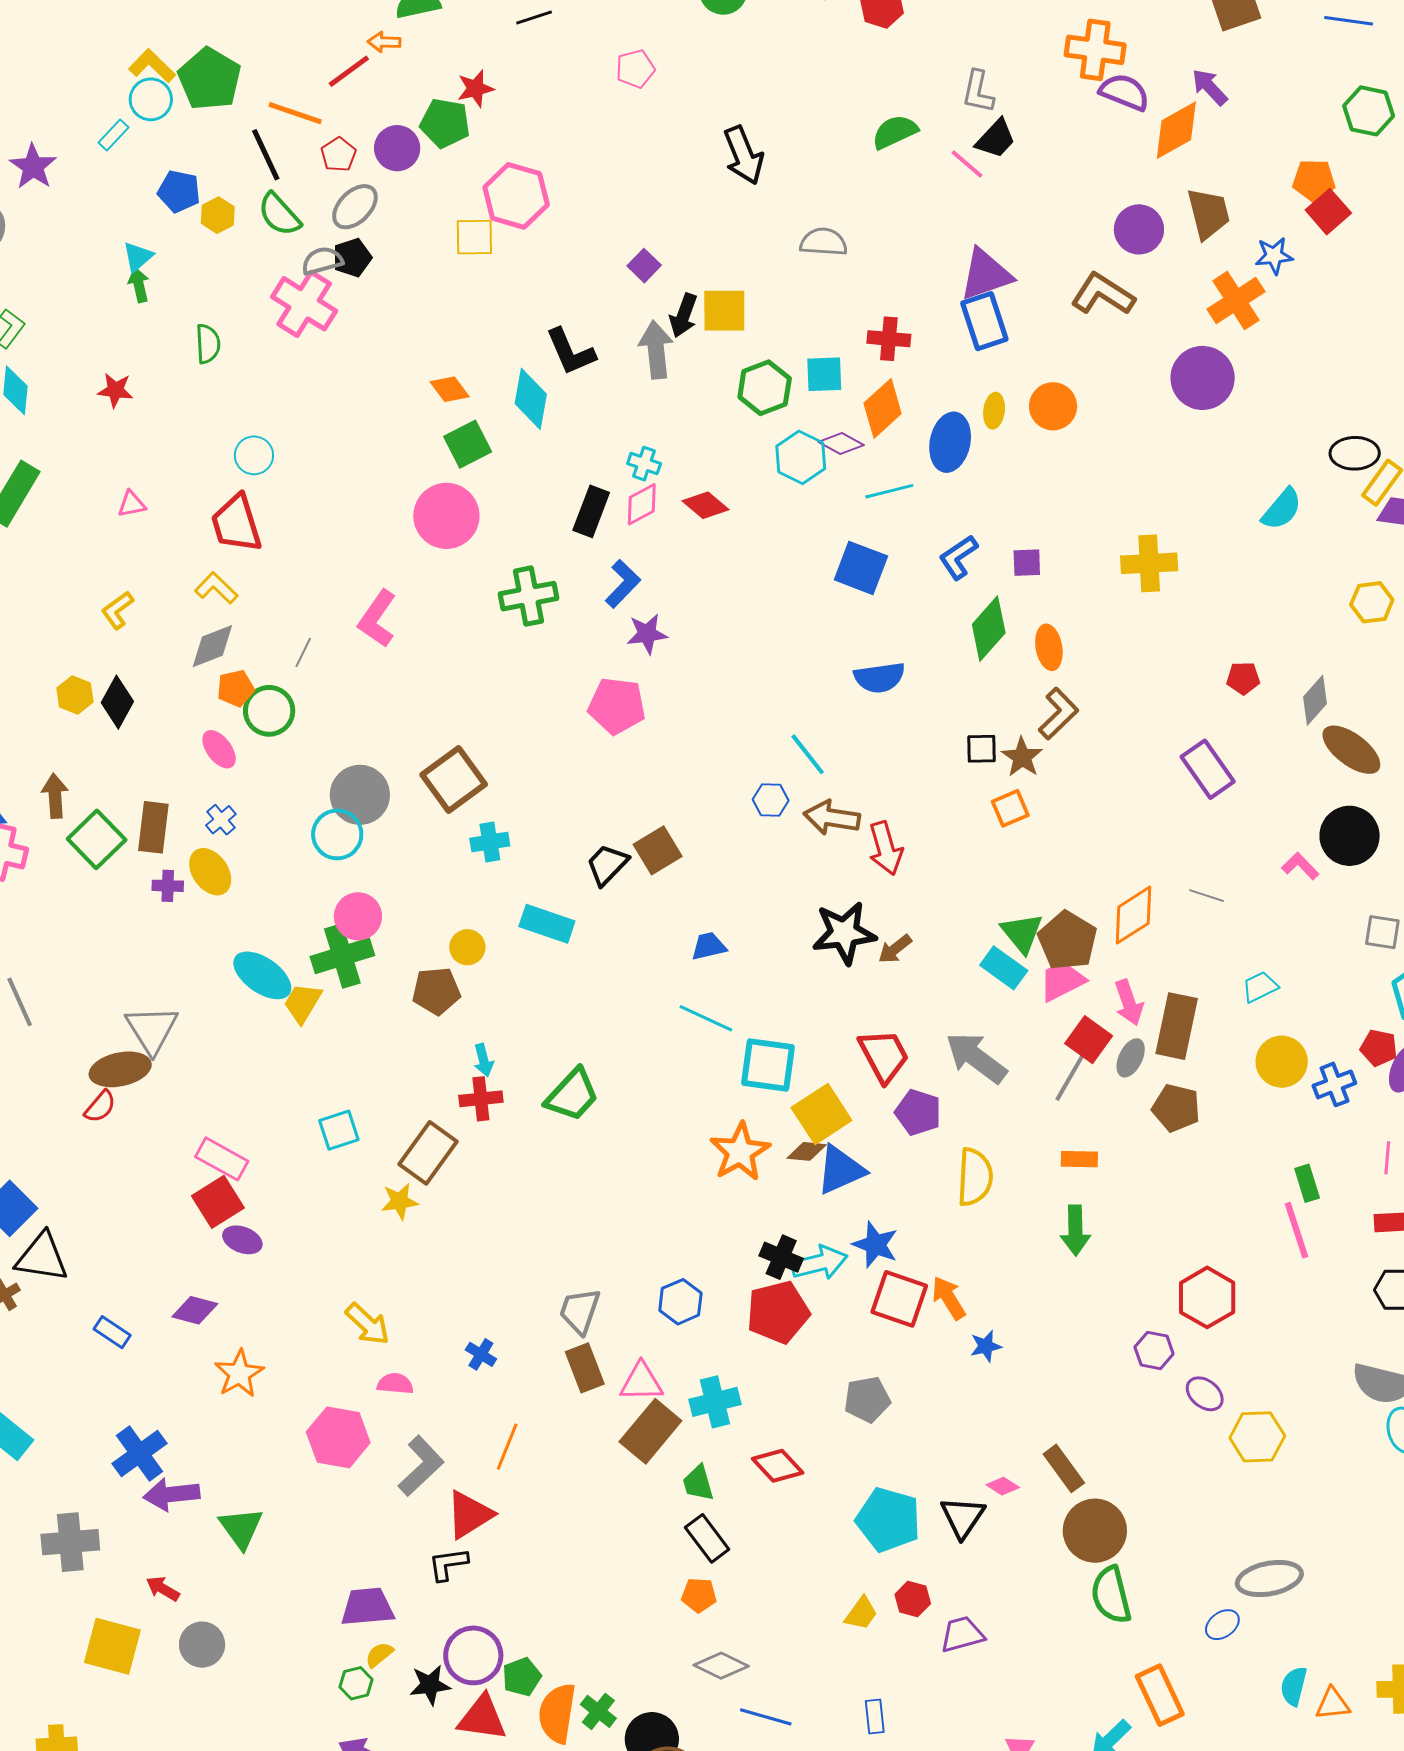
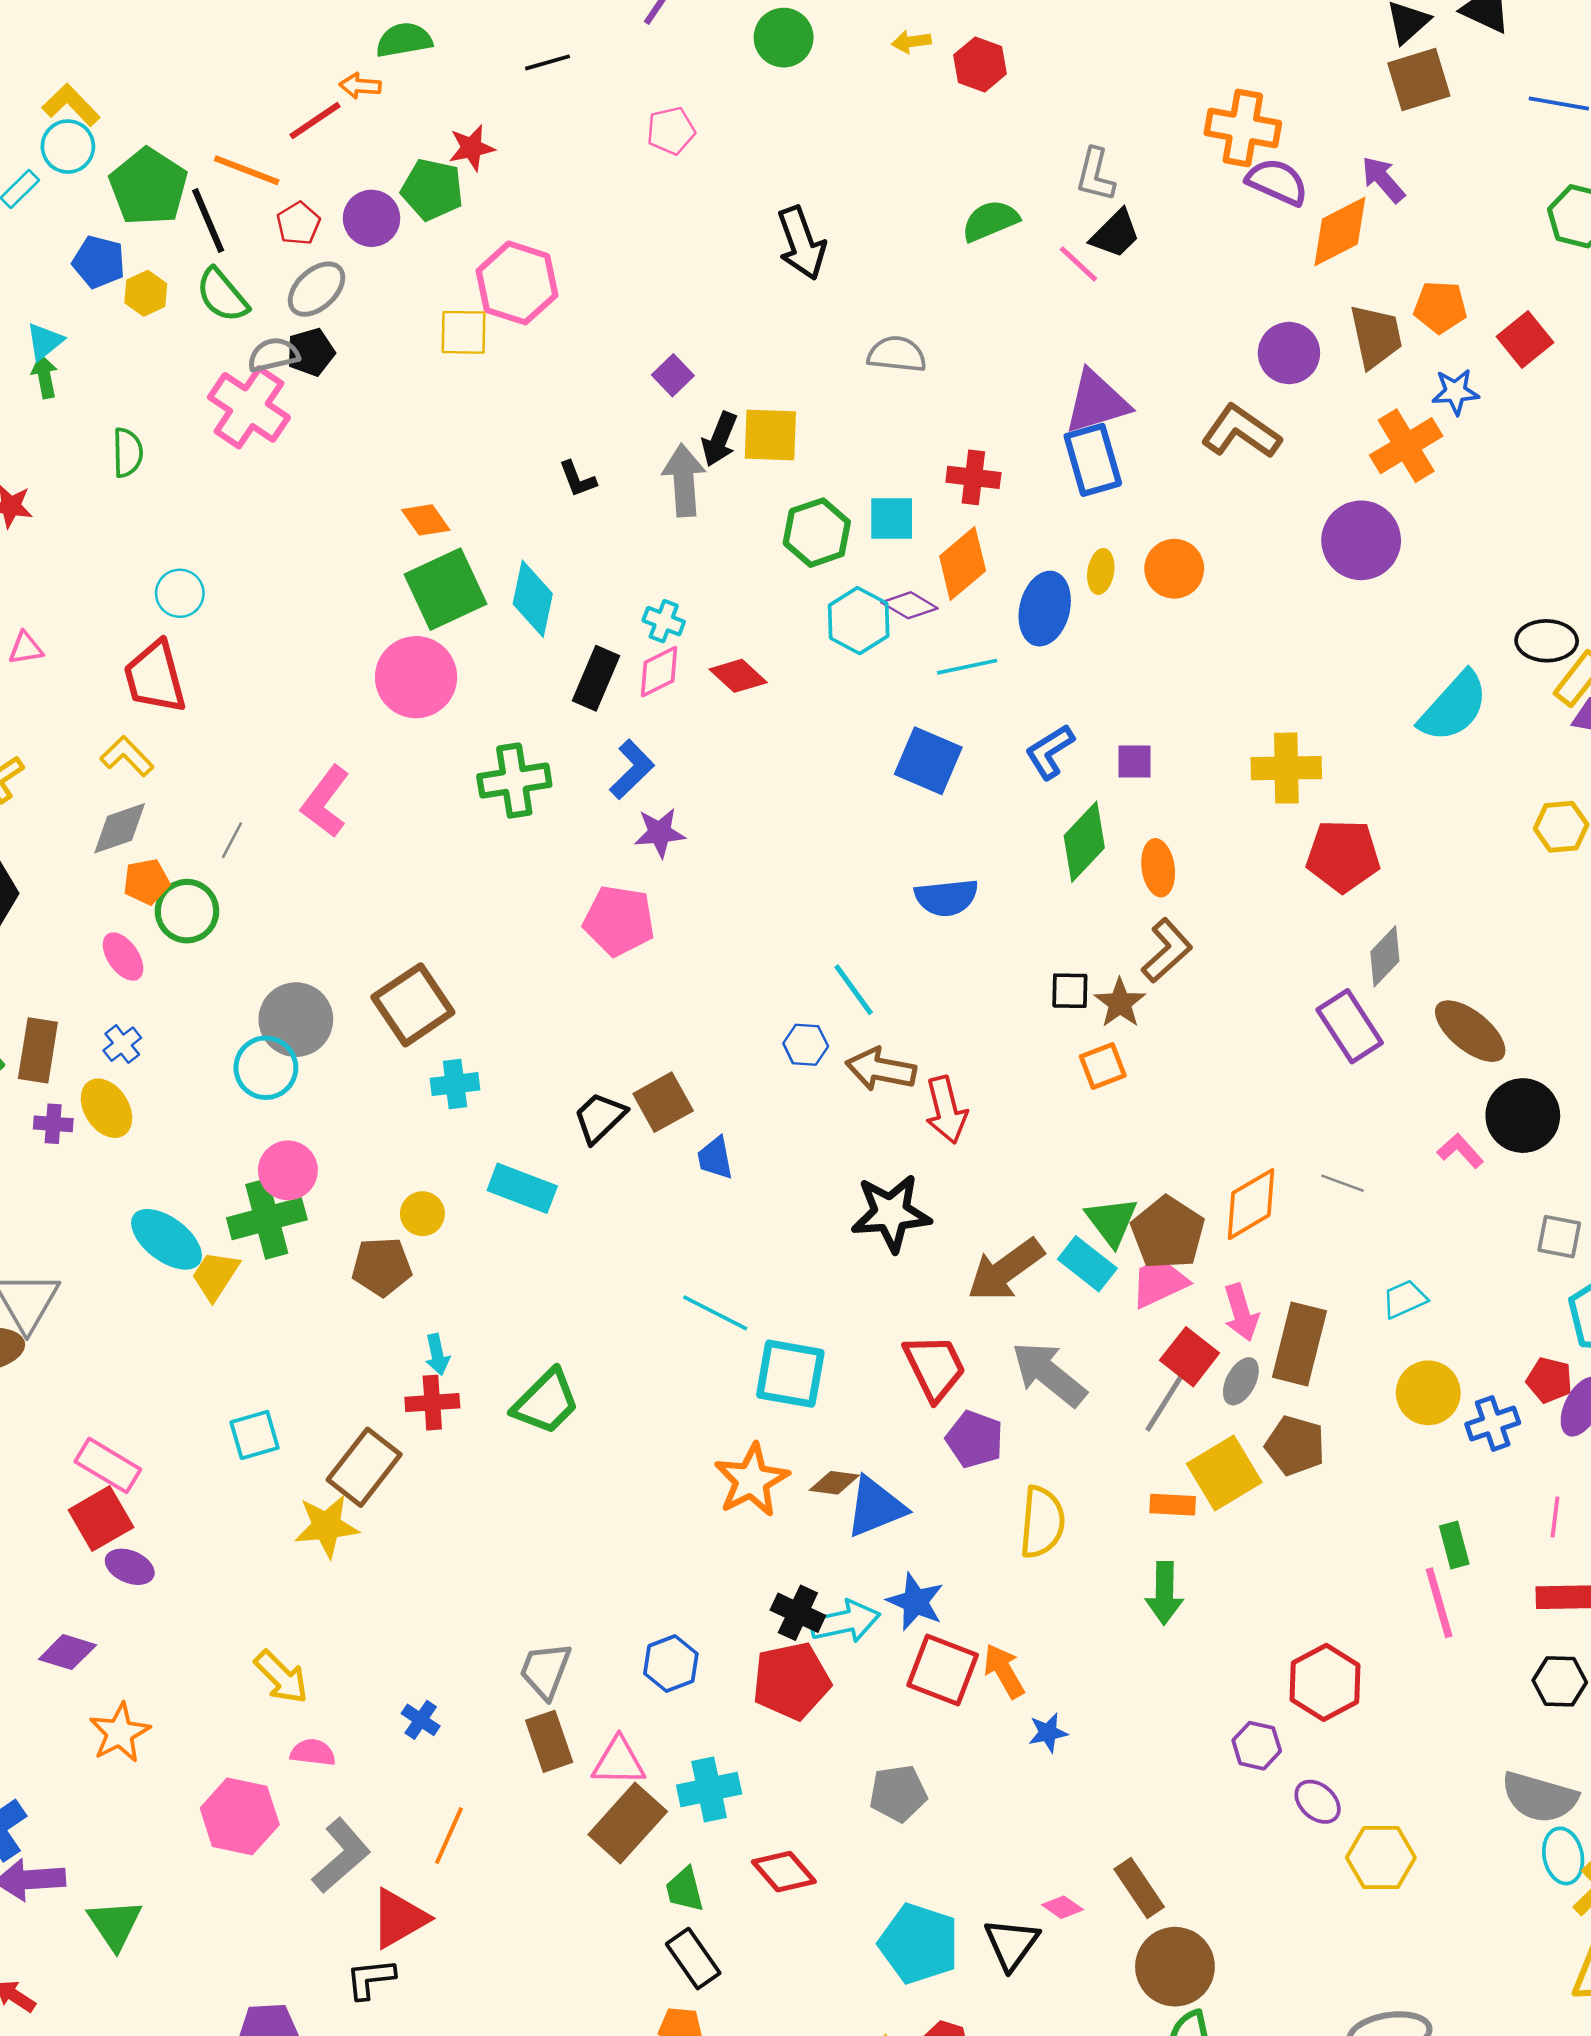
green pentagon: (209, 79) -> (148, 187), moved
orange pentagon: (1314, 180) -> (1440, 307), moved
black L-shape: (571, 352) -> (578, 479), size x0.6
cyan diamond: (531, 399) -> (533, 599), moved
green square: (468, 444) -> (445, 589), size x1.4
cyan semicircle: (1282, 509) -> (1454, 707), size x1.4
red pentagon: (1243, 678) -> (1343, 856), moved, size x1.8
gray diamond: (1315, 700) -> (1385, 956), moved
brown ellipse: (1351, 750) -> (1470, 1031), moved
blue trapezoid: (709, 946) -> (715, 1158), moved, turned -90
brown arrow: (895, 949) -> (1006, 1270), moved, size x1.8
yellow square: (821, 1114) -> (1224, 1473), moved
yellow star: (400, 1201) -> (327, 1526), size x1.4

